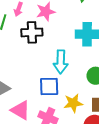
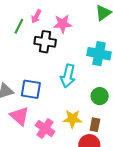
blue square: (49, 87) -> (31, 89), moved

